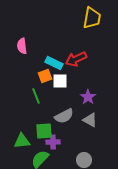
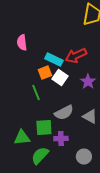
white square: (60, 81) -> (60, 78), turned 35
purple star: (88, 97) -> (88, 82), moved
purple cross: (53, 142) -> (61, 139), moved

